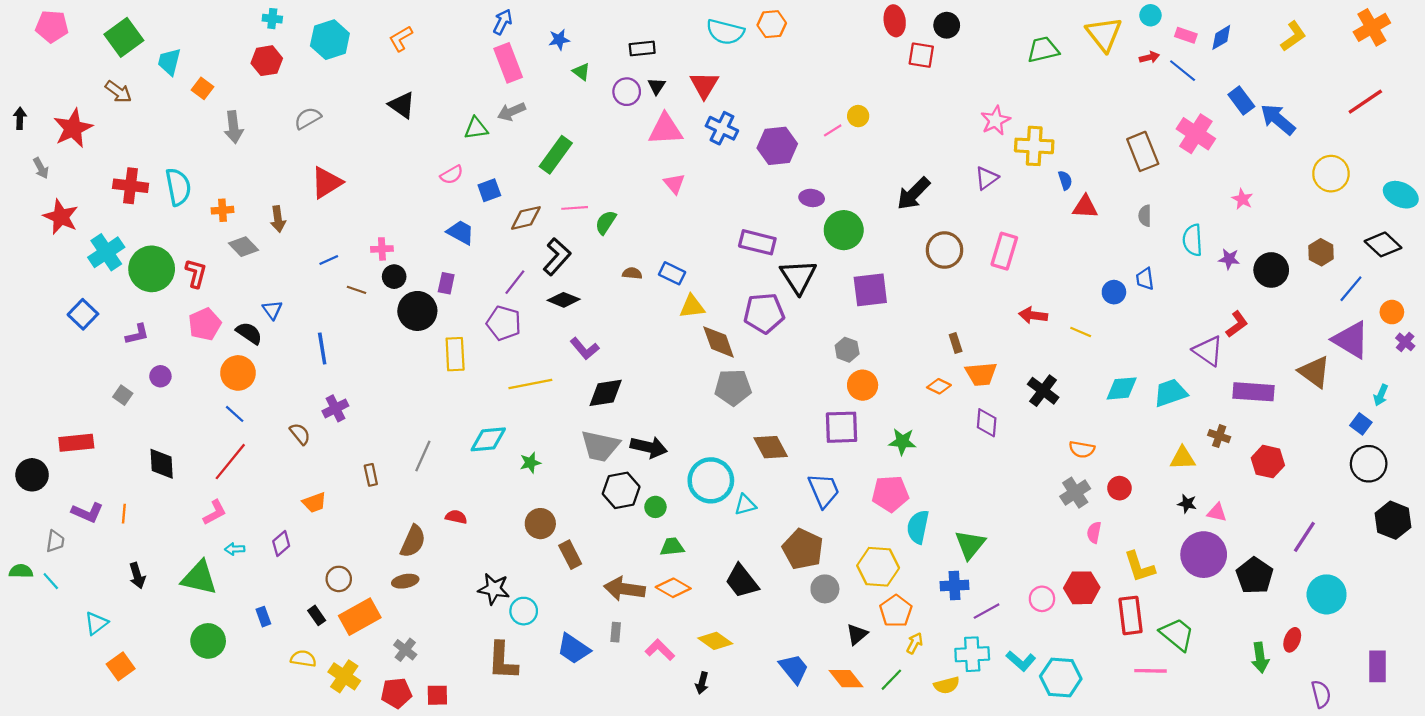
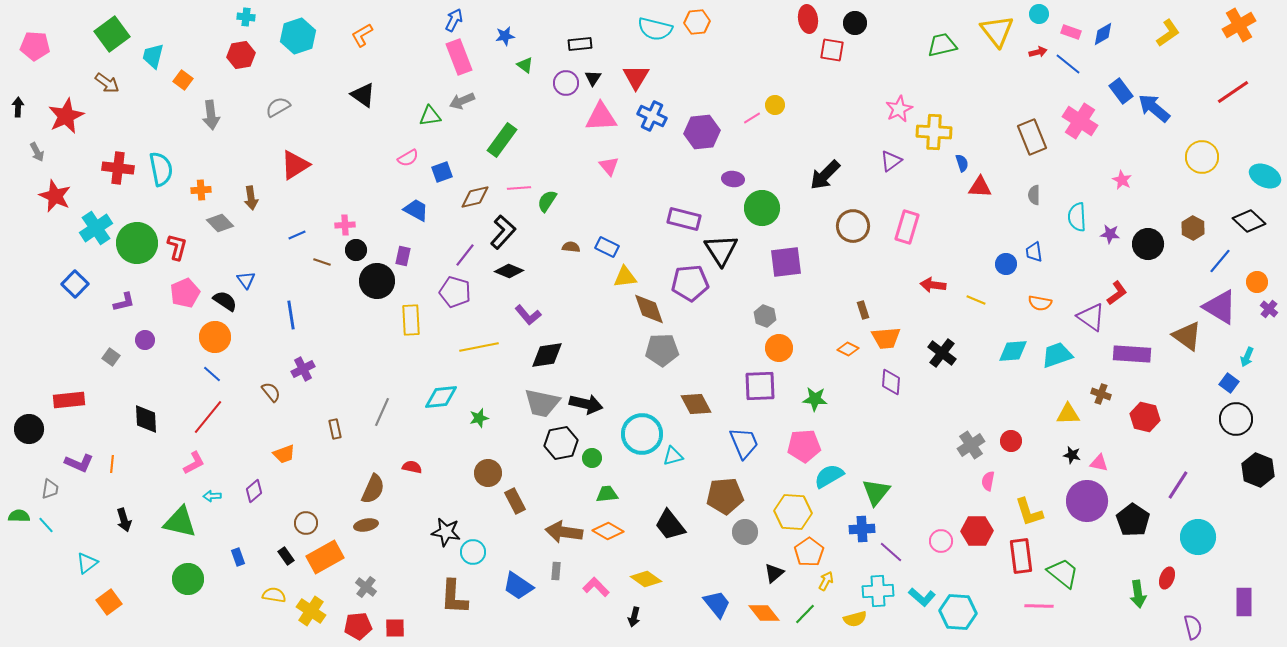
pink pentagon: (52, 26) -> (35, 46), moved
orange semicircle: (1082, 449) -> (1040, 303), moved
cyan semicircle: (918, 527) -> (829, 476), turned 48
brown pentagon: (803, 549) -> (725, 496), turned -30
purple line: (987, 611) -> (891, 552), turned 70

